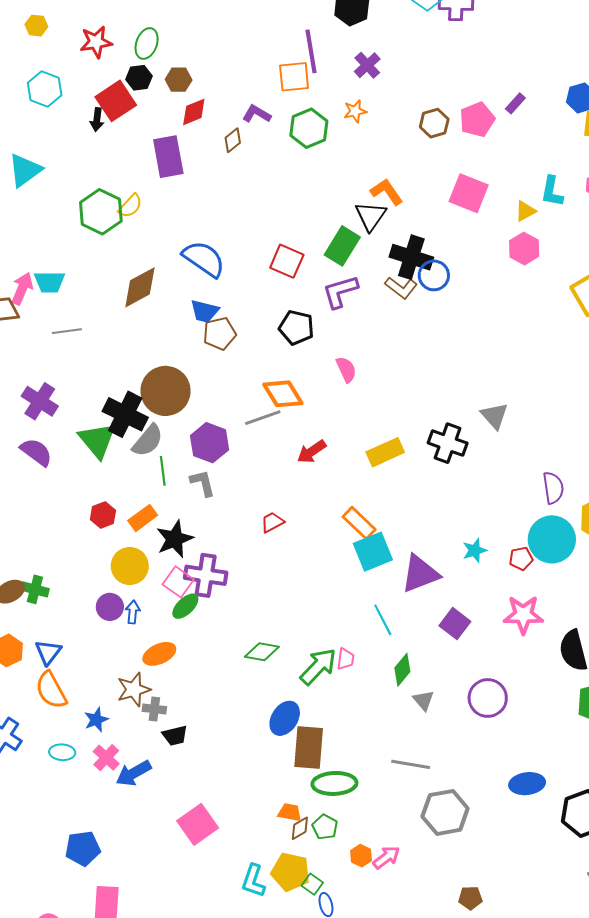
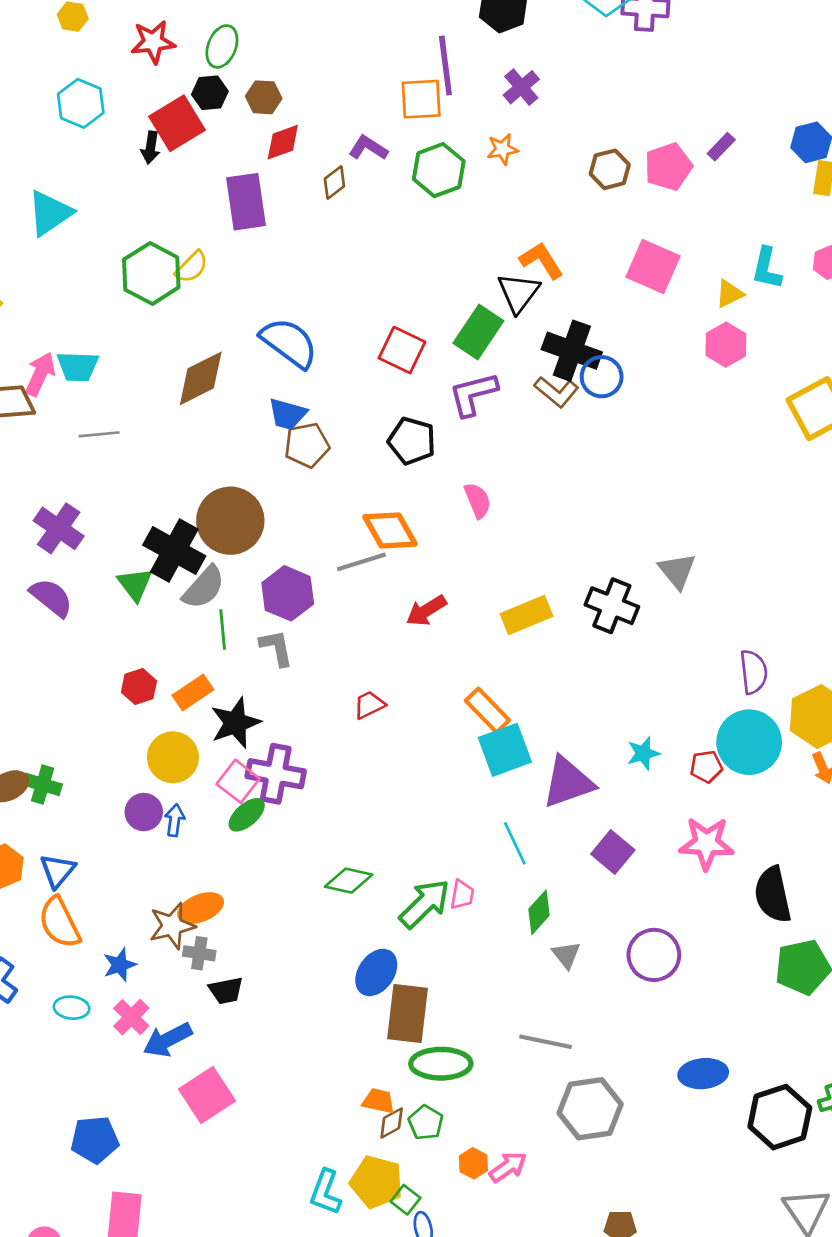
green triangle: (97, 440) -> (135, 584), size x0.7
orange ellipse: (159, 654) -> (201, 908), moved
pink square: (198, 824) -> (207, 1095), moved

